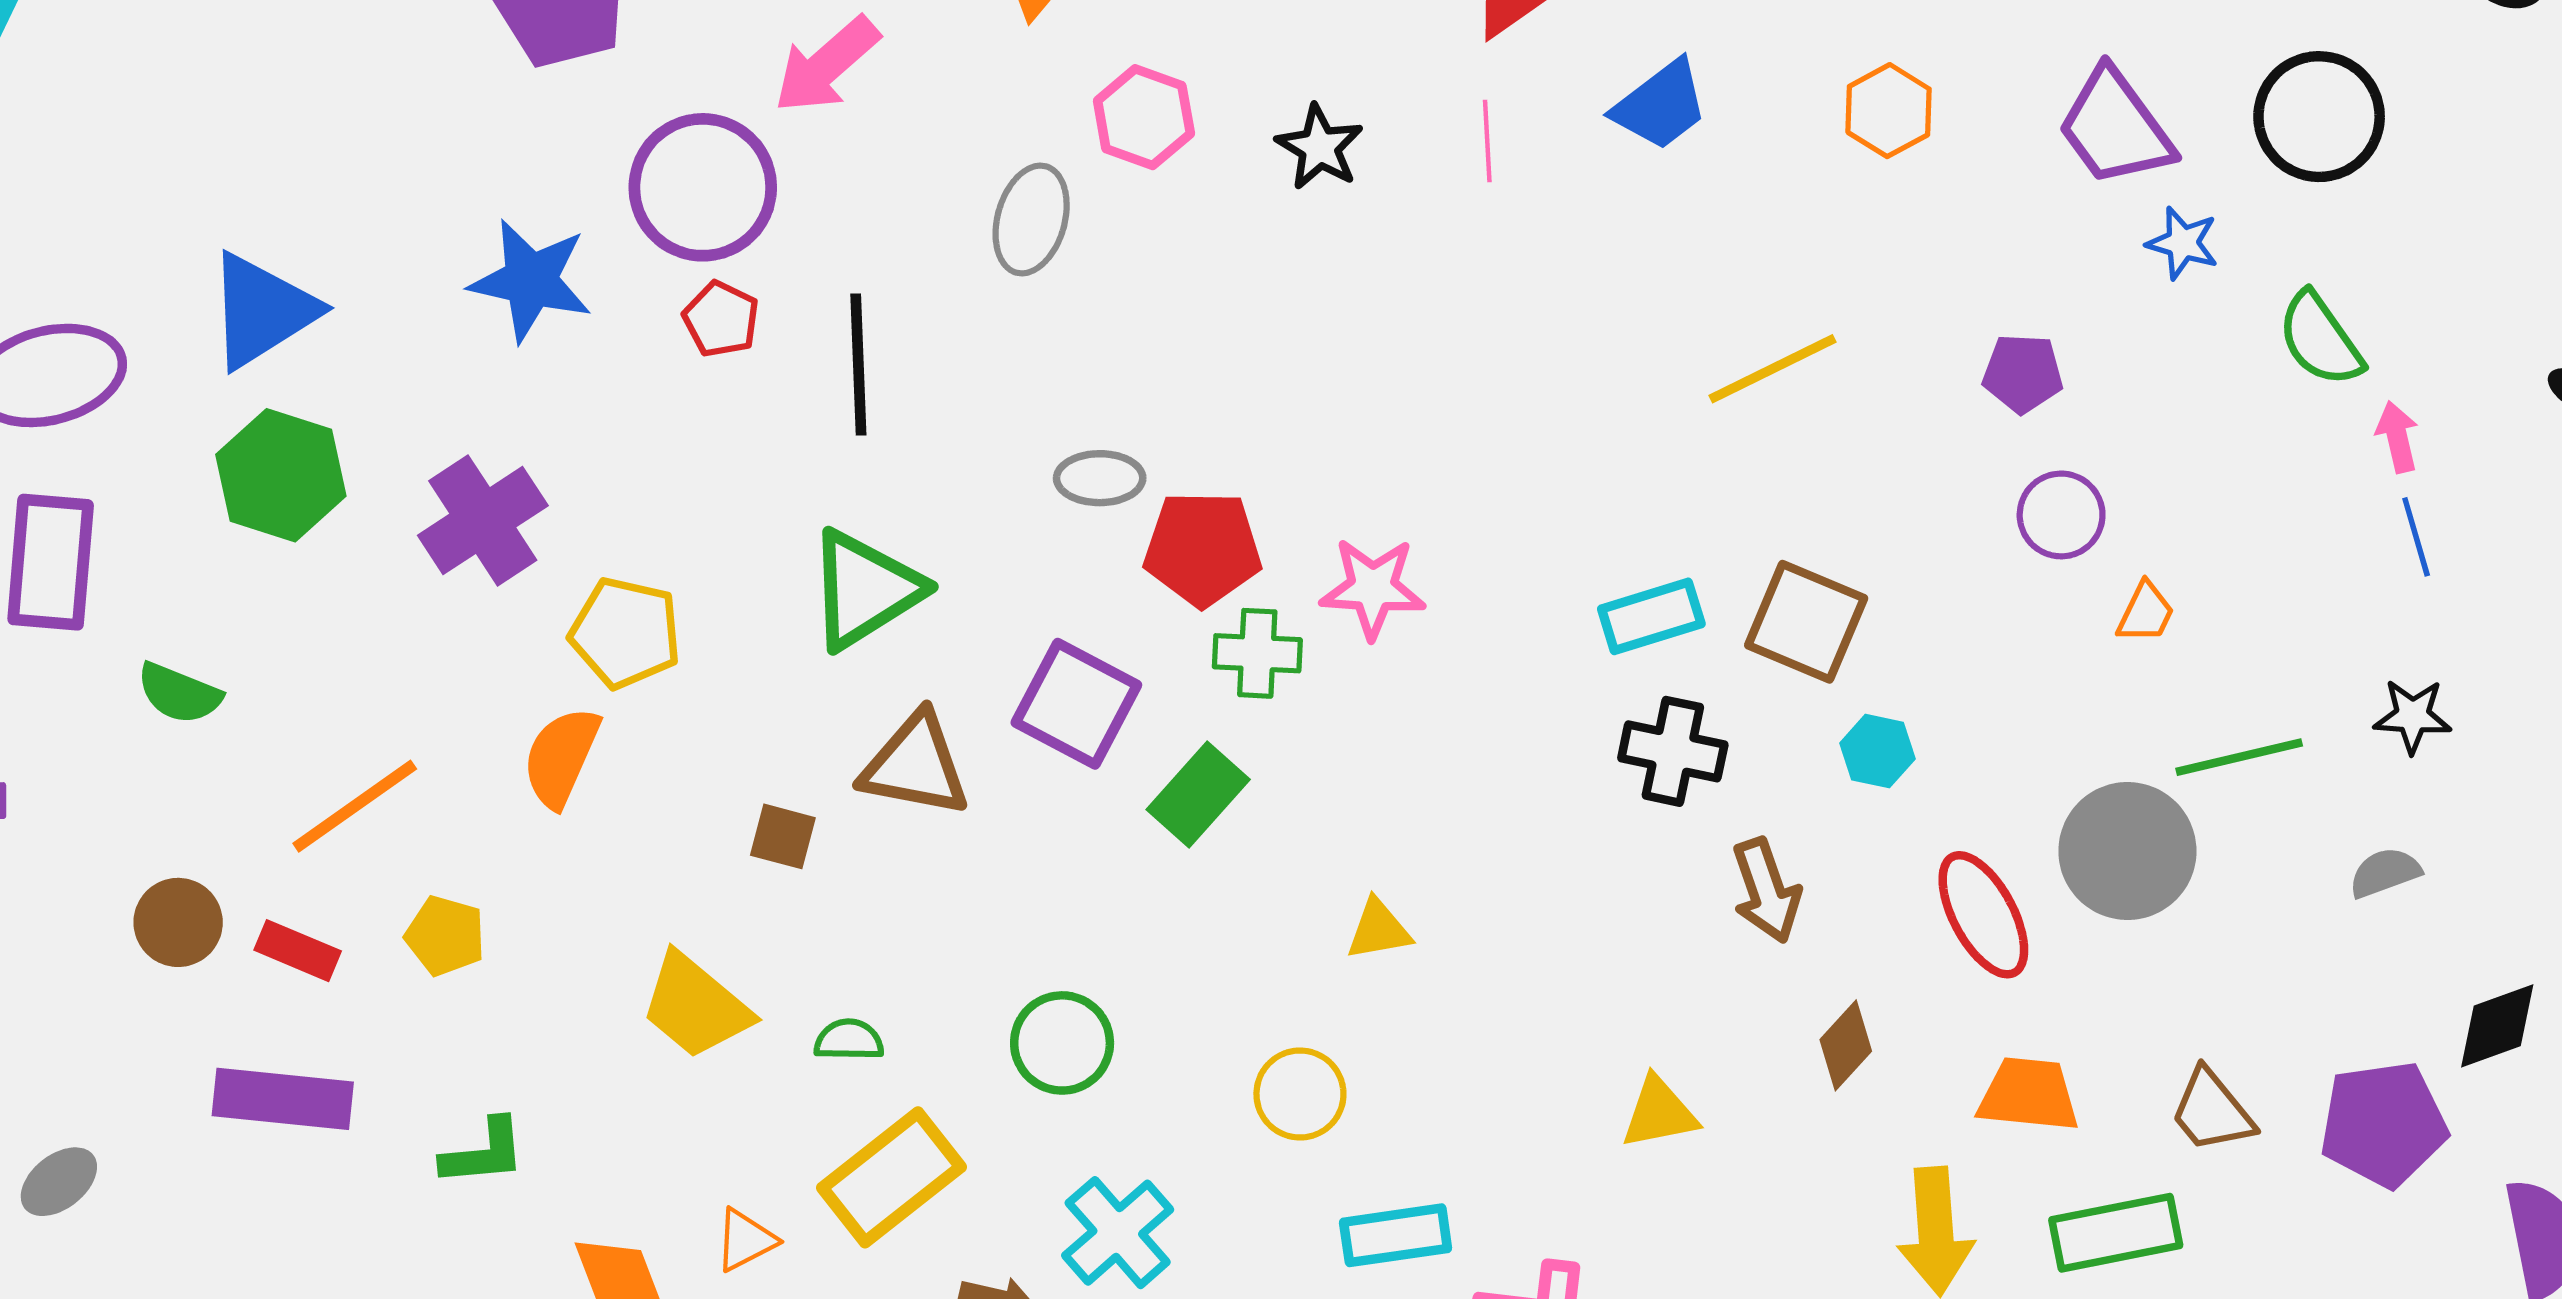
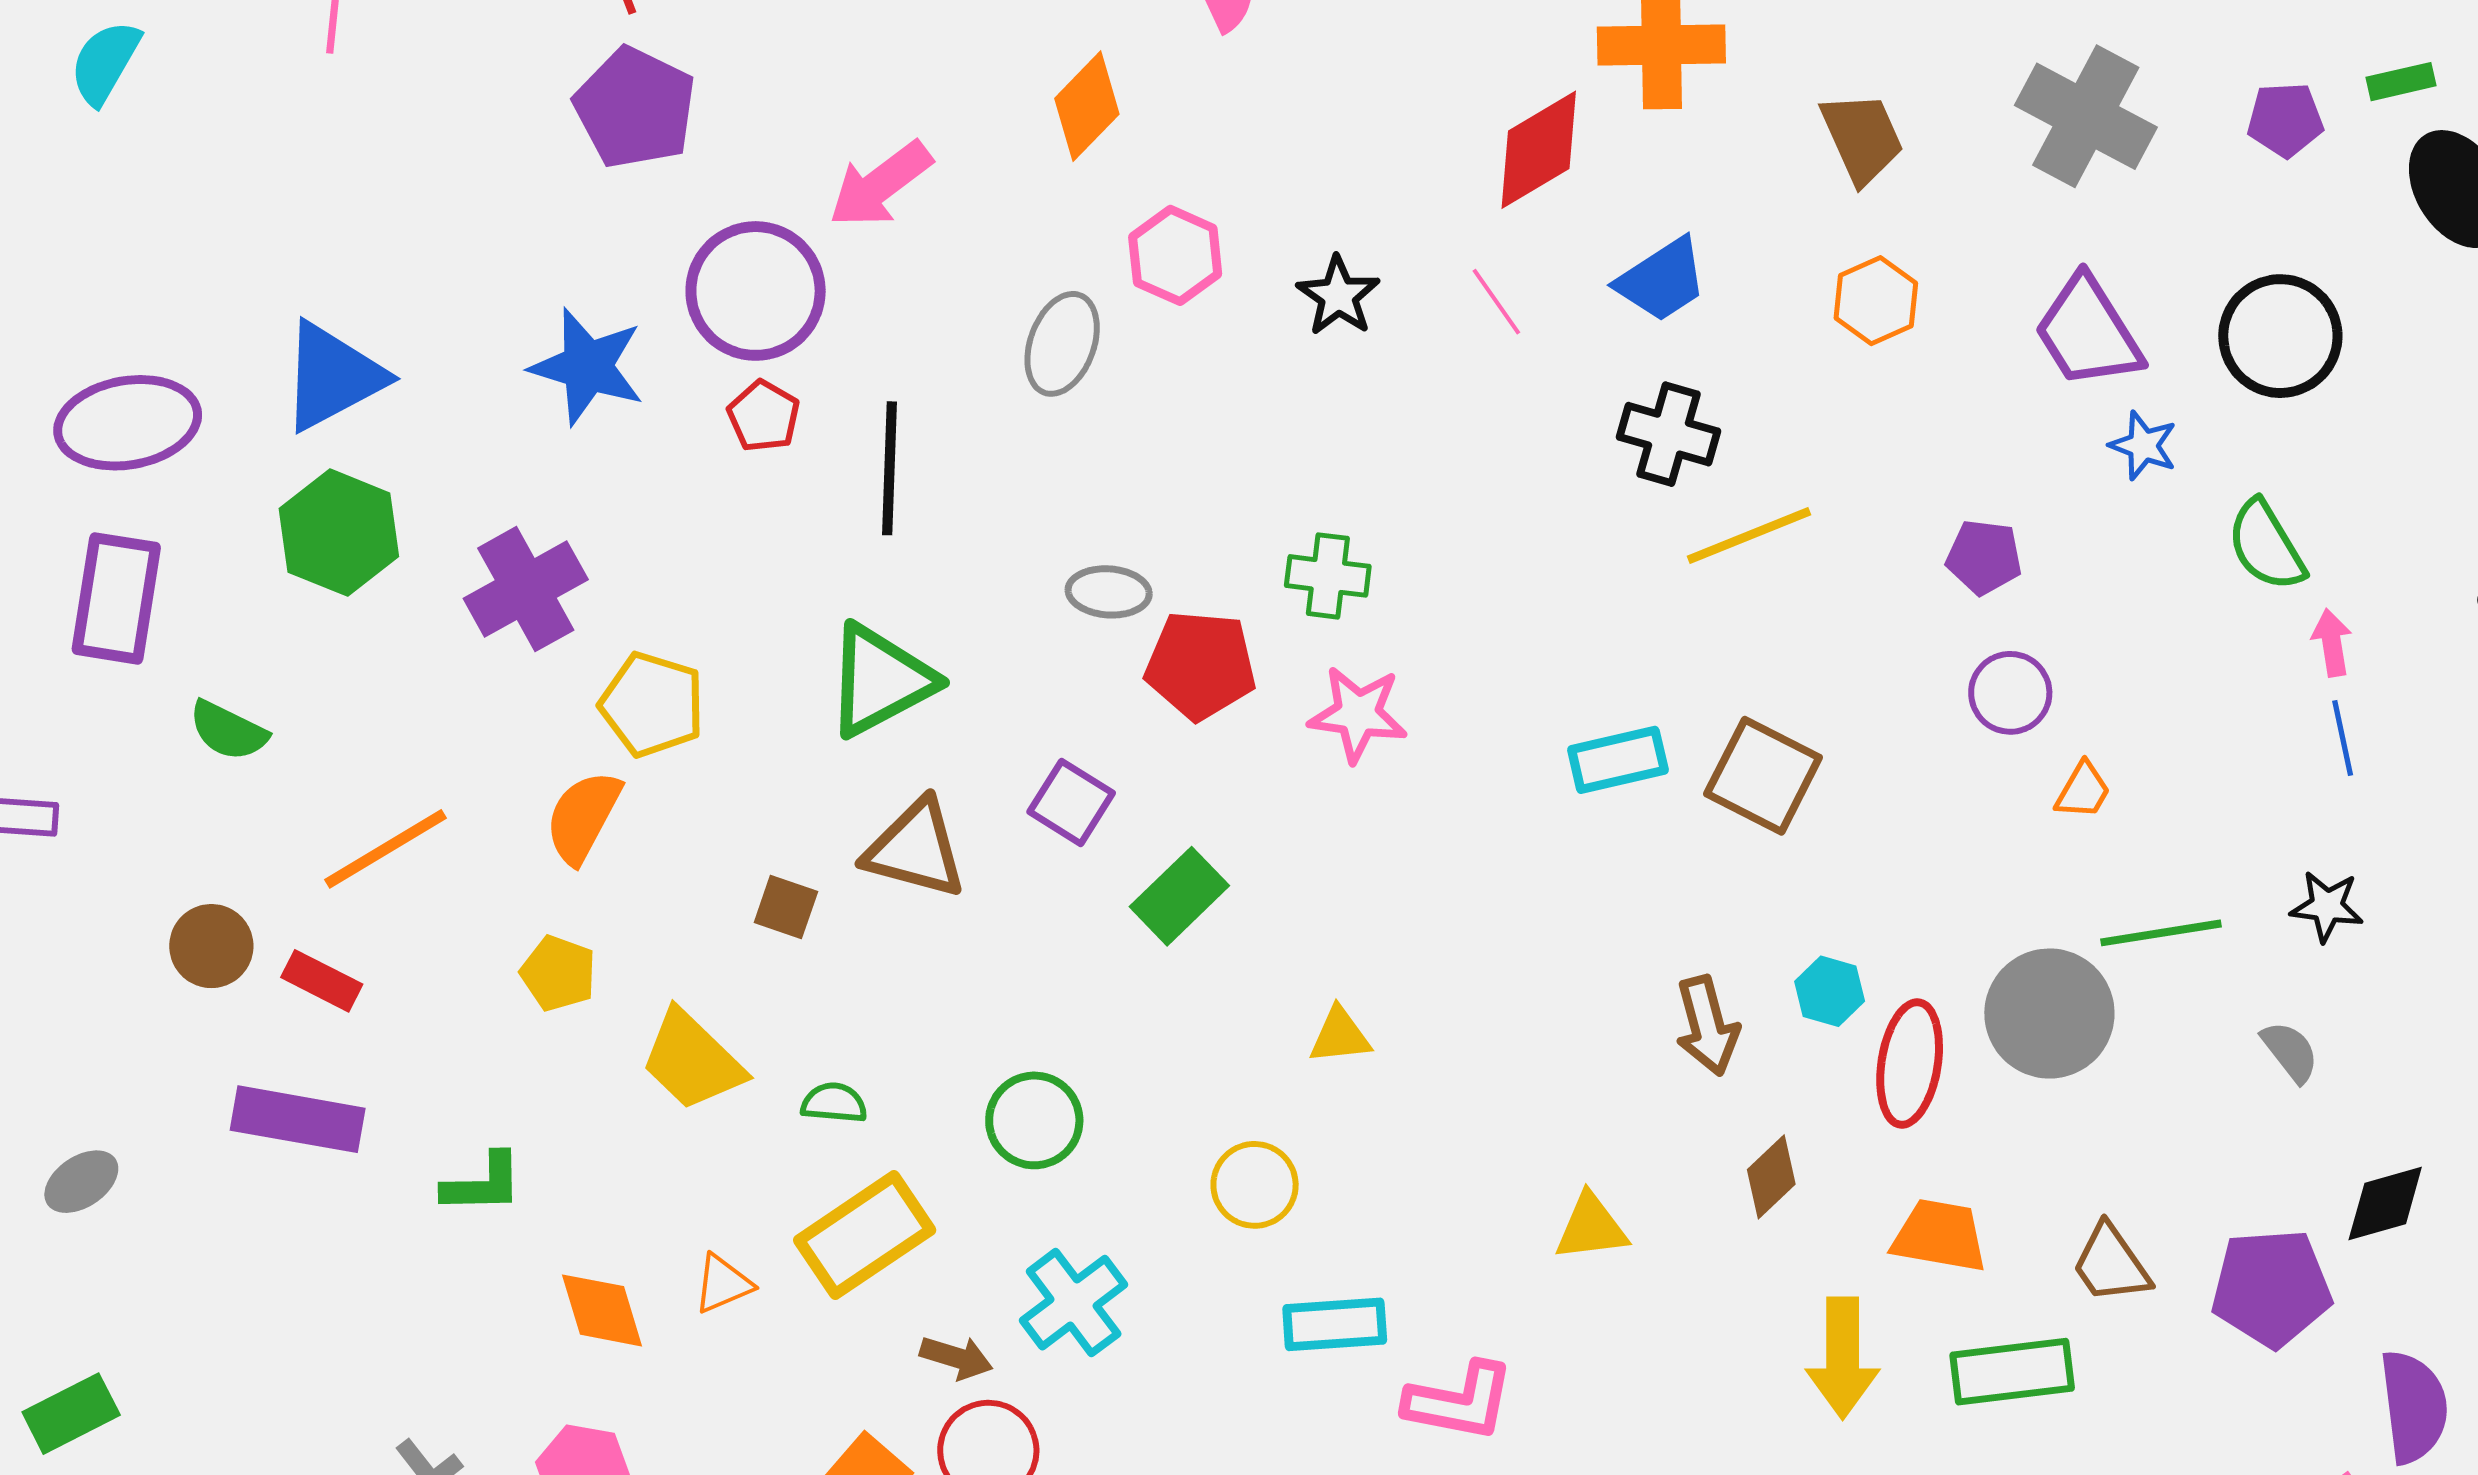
pink line: (1487, 141) -> (1496, 302), turned -36
green cross: (1257, 653) -> (1328, 576), moved
purple square: (1076, 704) -> (1071, 802), size x0.7
black cross: (1673, 751) -> (1669, 434), moved
cyan hexagon: (1877, 751) -> (1830, 991), moved
gray semicircle: (2385, 873) -> (2290, 1052), turned 68
red ellipse: (1983, 915) -> (1910, 1064), turned 33
yellow pentagon: (445, 936) -> (558, 973), moved

